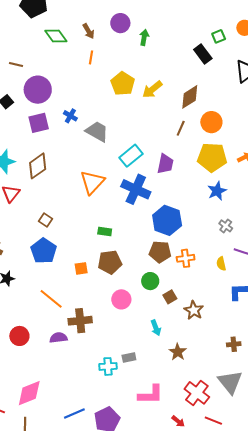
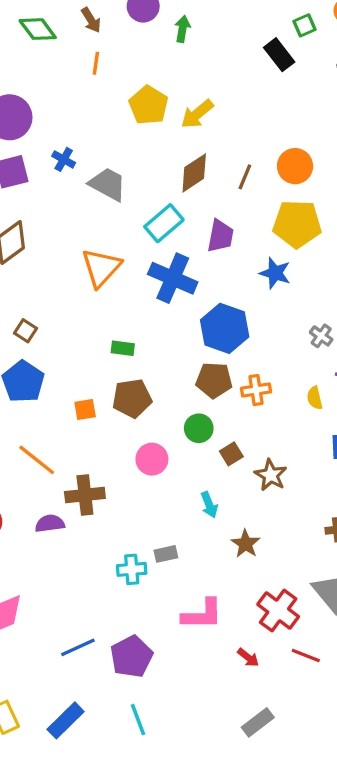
brown diamond: (190, 97) -> (194, 173), moved
blue star: (217, 191) -> (275, 273), moved, turned -30

